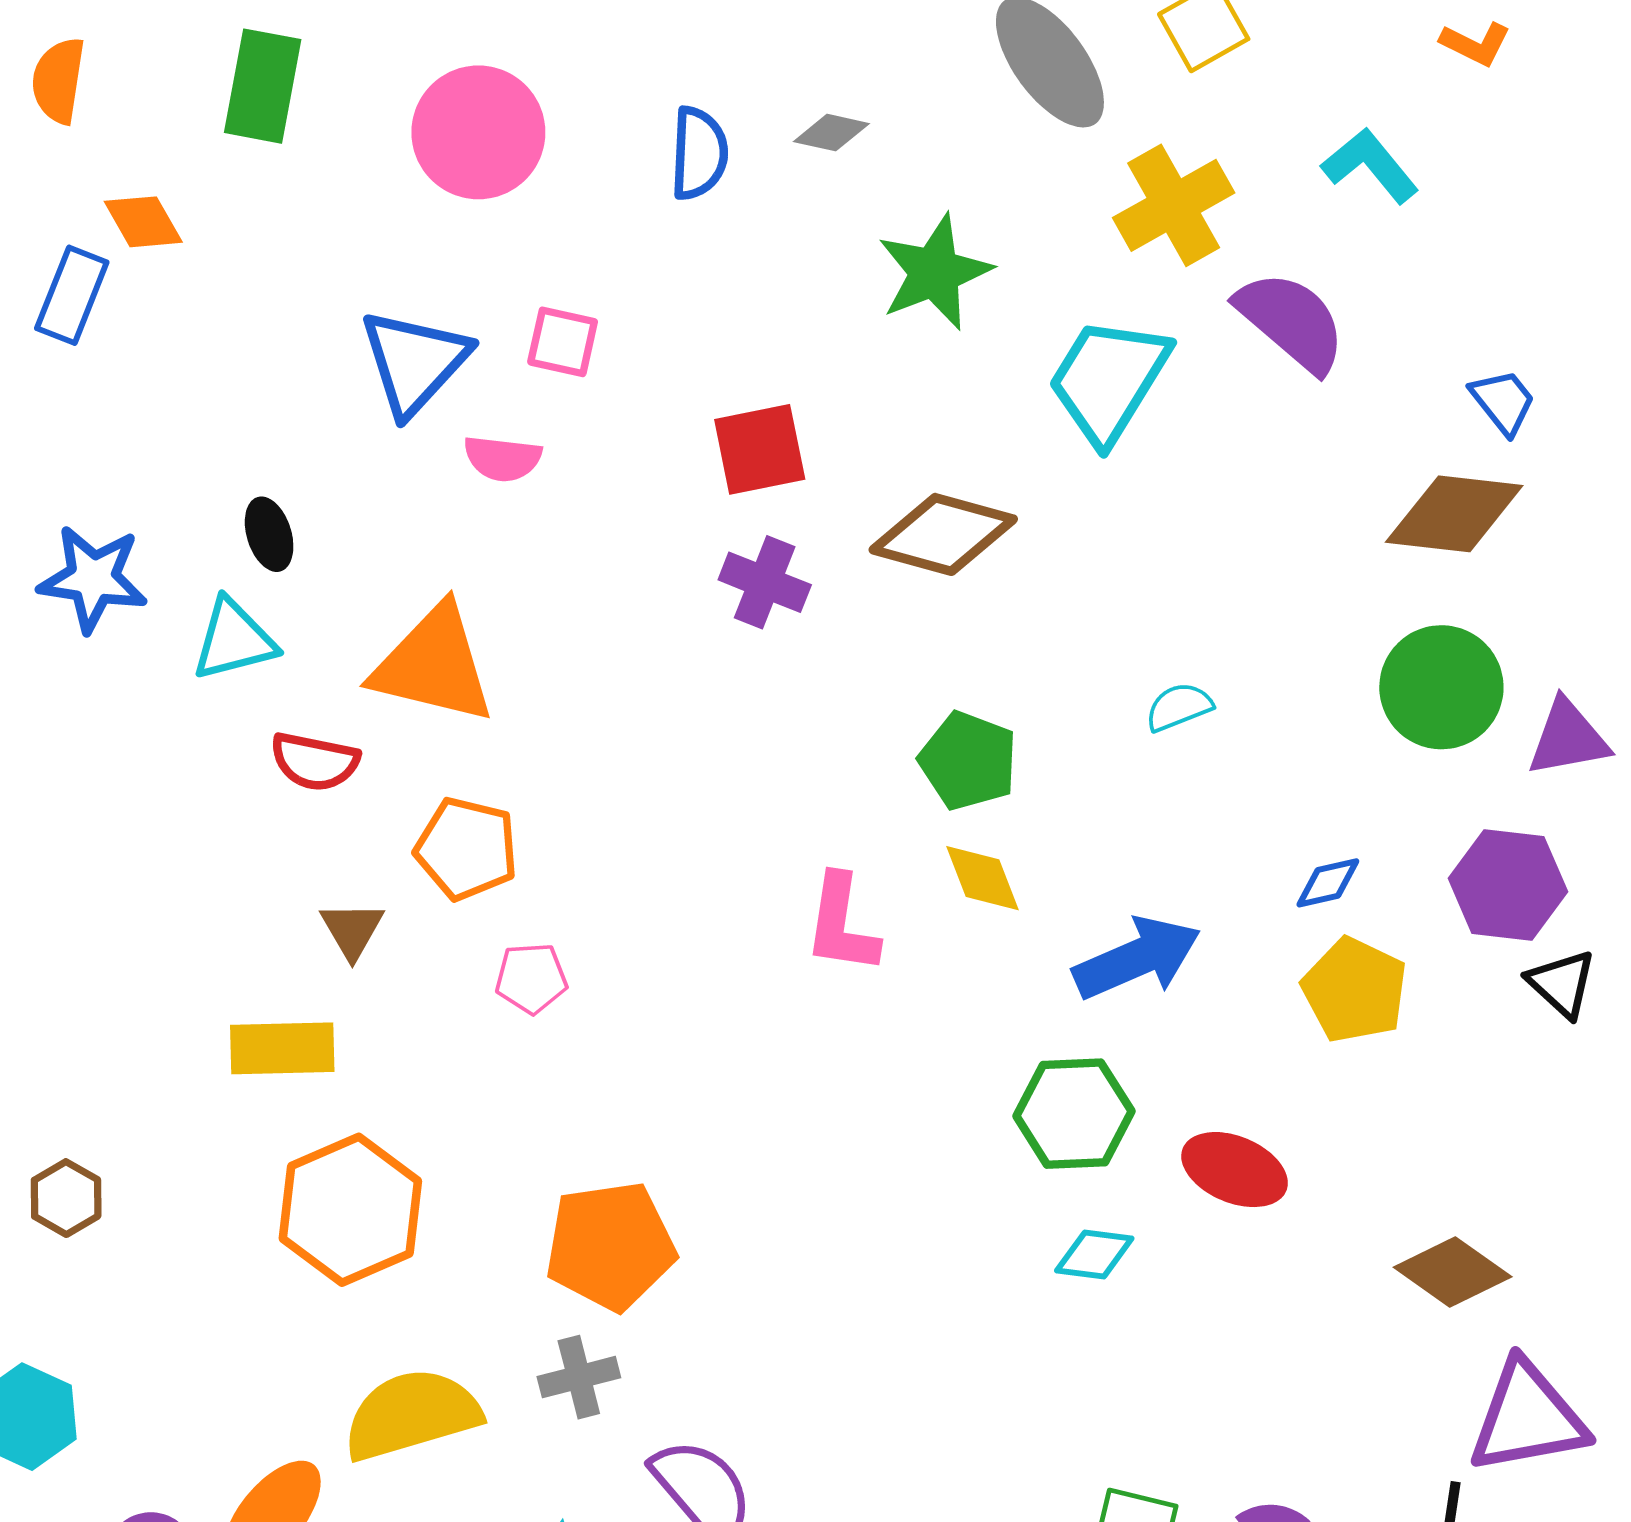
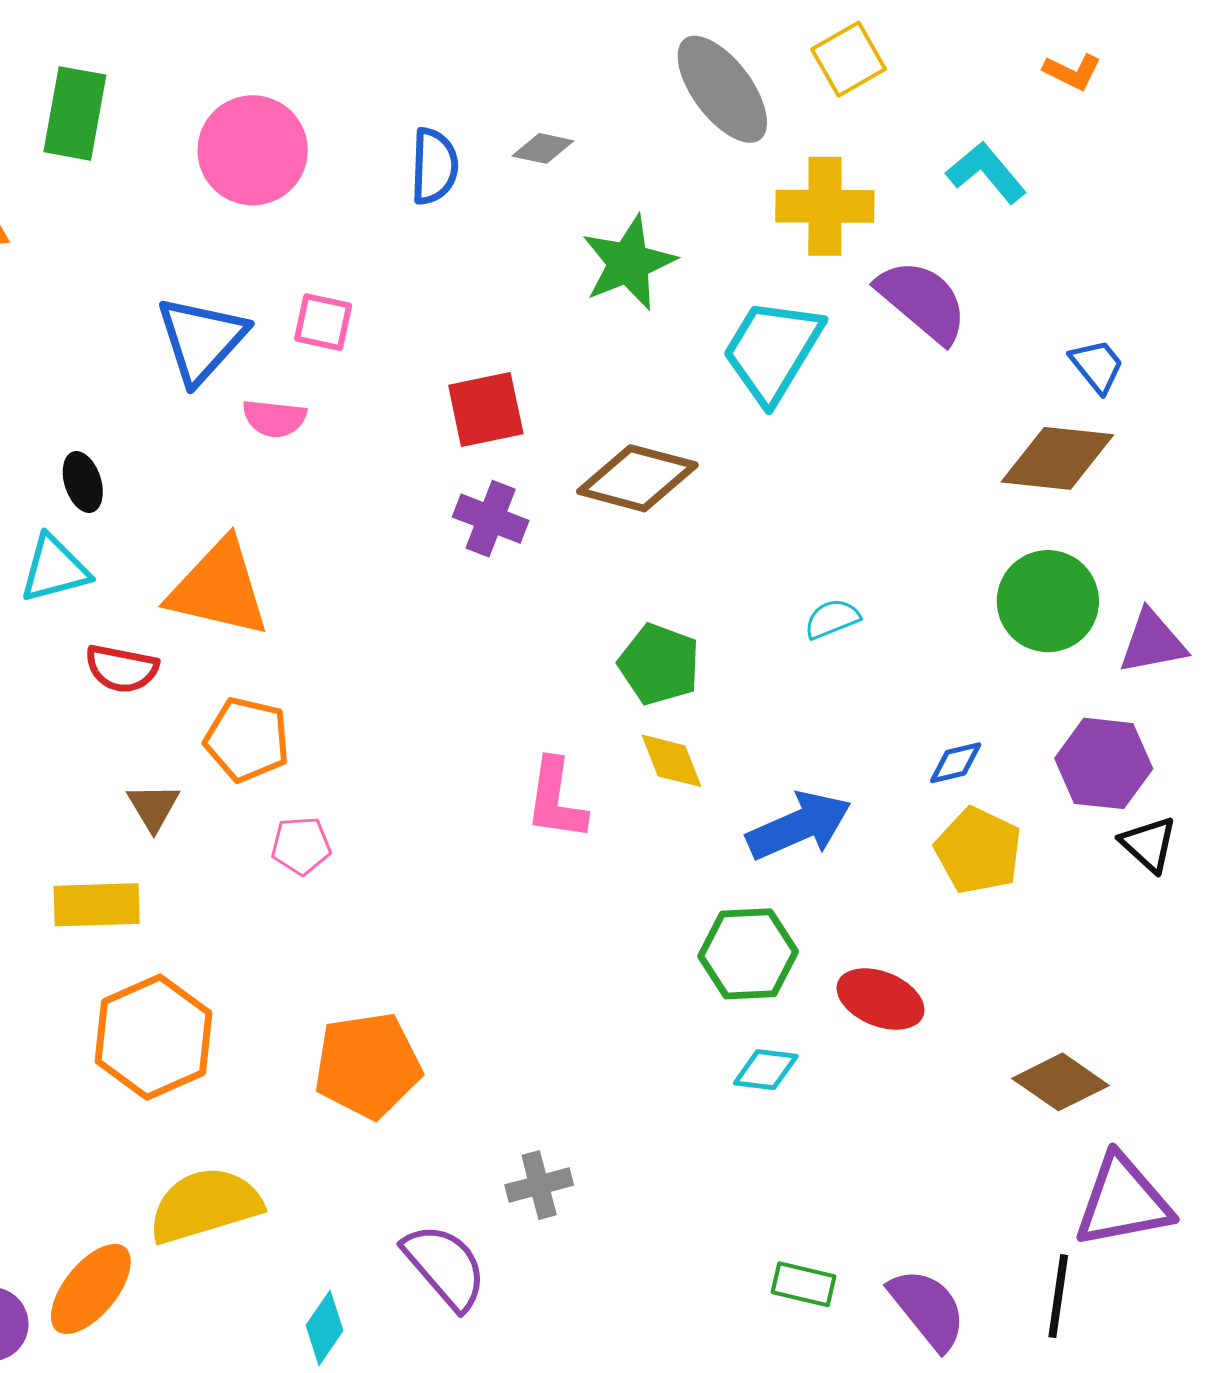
yellow cross: (1174, 205) -> (825, 206), turned 30
gray cross: (579, 1377) -> (539, 1185), moved

